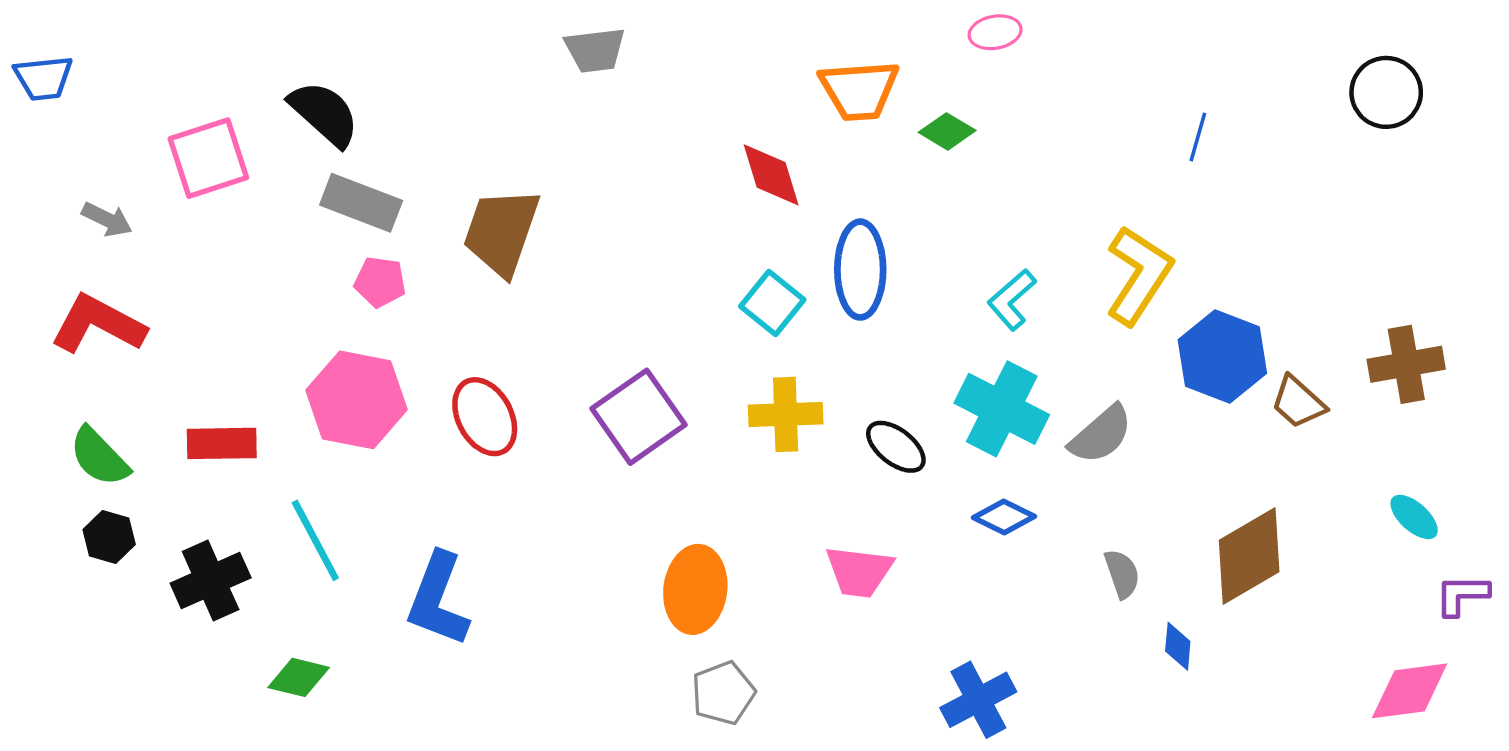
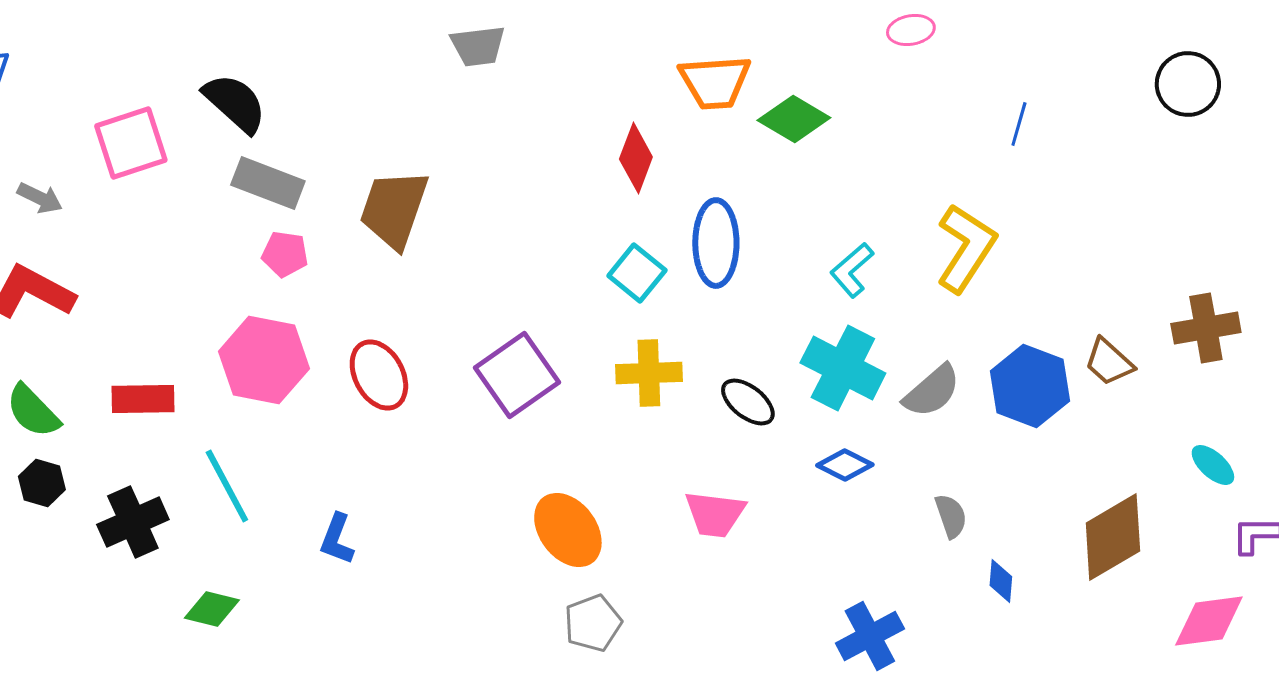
pink ellipse: (995, 32) -> (911, 30), moved
green diamond: (947, 131) -> (794, 119), size x1.4
red diamond: (771, 175) -> (636, 158), turned 38
blue hexagon: (1222, 357) -> (1030, 386), moved
brown diamond: (1249, 556) -> (1113, 537), moved
orange ellipse: (695, 589) -> (568, 530), turned -44
blue L-shape: (438, 599) -> (337, 539), size x0.6
blue cross: (978, 700) -> (870, 636), moved

